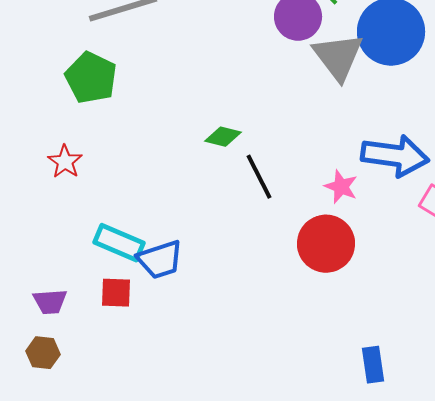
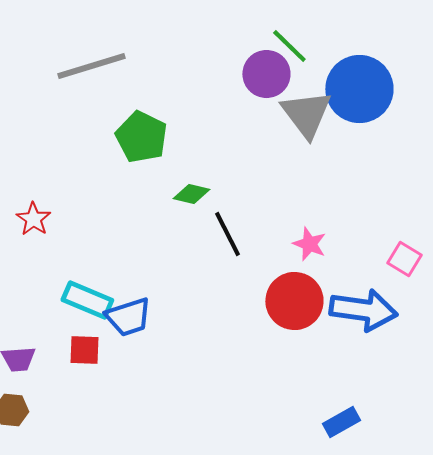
green pentagon: (91, 78) -> (141, 137), moved
blue arrow: (395, 156) -> (363, 310), moved
blue rectangle: (373, 365) -> (341, 422), turned 69

